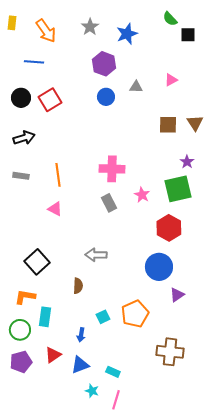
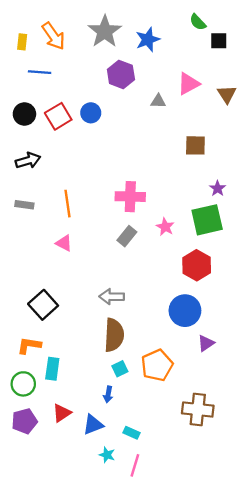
yellow rectangle: (12, 23) -> (22, 42), moved
gray star: (90, 27) -> (105, 31), size x1.6
pink triangle: (171, 80) -> (188, 84), moved, size x1.5
blue circle: (106, 97) -> (91, 113), moved
brown triangle: (195, 123) -> (227, 94), moved
gray rectangle: (109, 203) -> (127, 236), turned 66
brown semicircle: (78, 286) -> (114, 335), moved, size x1.8
blue arrow: (81, 335) -> (108, 394), moved

